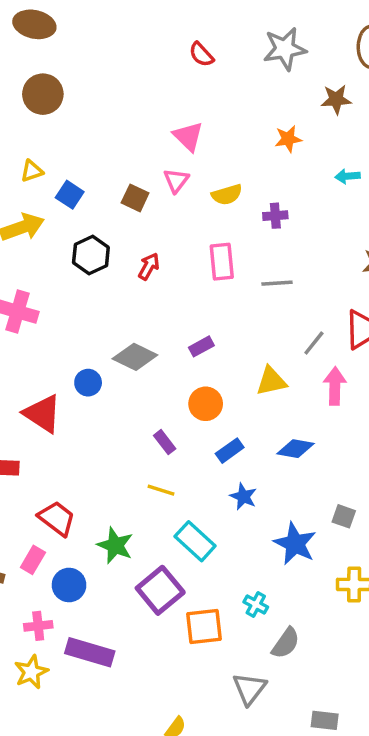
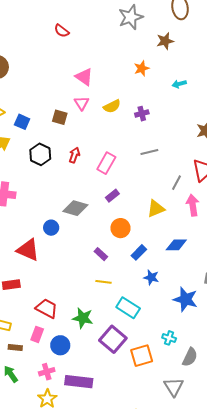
red semicircle: (201, 54) -> (62, 31), moved
pink rectangle: (222, 262) -> (106, 163), moved, turned 45

